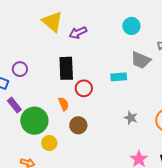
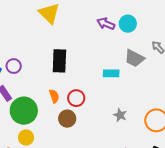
purple arrow: (78, 33) -> (106, 24), moved, turned 42
purple circle: (20, 69) -> (14, 66), moved
red circle: (84, 88) -> (76, 98), moved
yellow circle: (49, 143) -> (26, 138), moved

